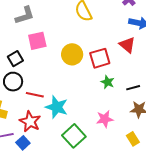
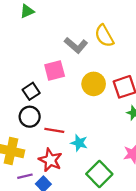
gray L-shape: (25, 15) -> (76, 45), moved, turned 60
cyan star: (57, 107) -> (79, 143), size x0.7

